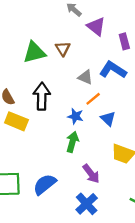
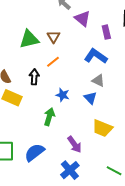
gray triangle: (85, 77) -> (98, 81), moved
black arrow: (42, 96) -> (34, 77), size x0.7
orange line: (93, 99) -> (53, 62), moved
green arrow: (72, 142) -> (49, 117), moved

